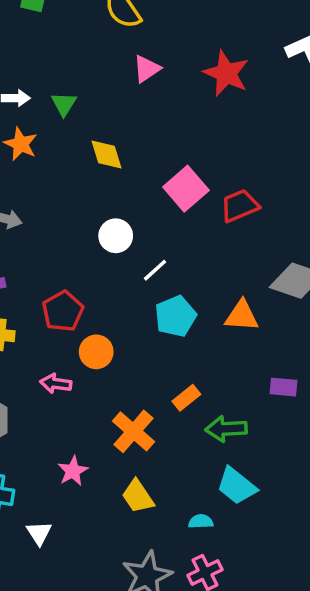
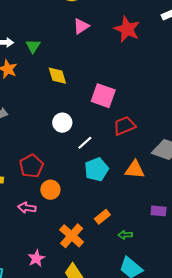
pink square: (186, 189) -> (103, 96), turned -30
red trapezoid: (240, 206) -> (124, 126), moved
green arrow: (226, 429) -> (125, 235), size x0.6

